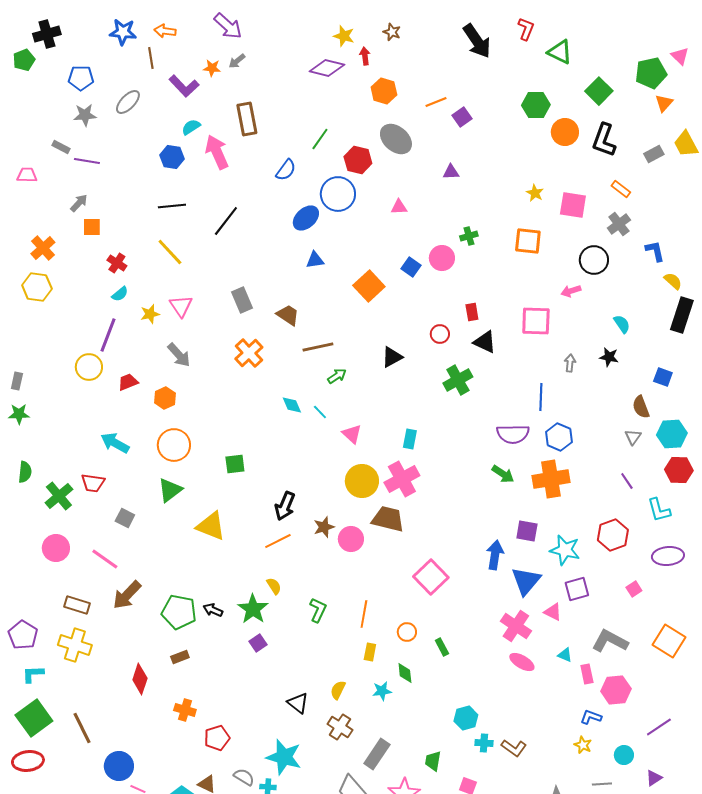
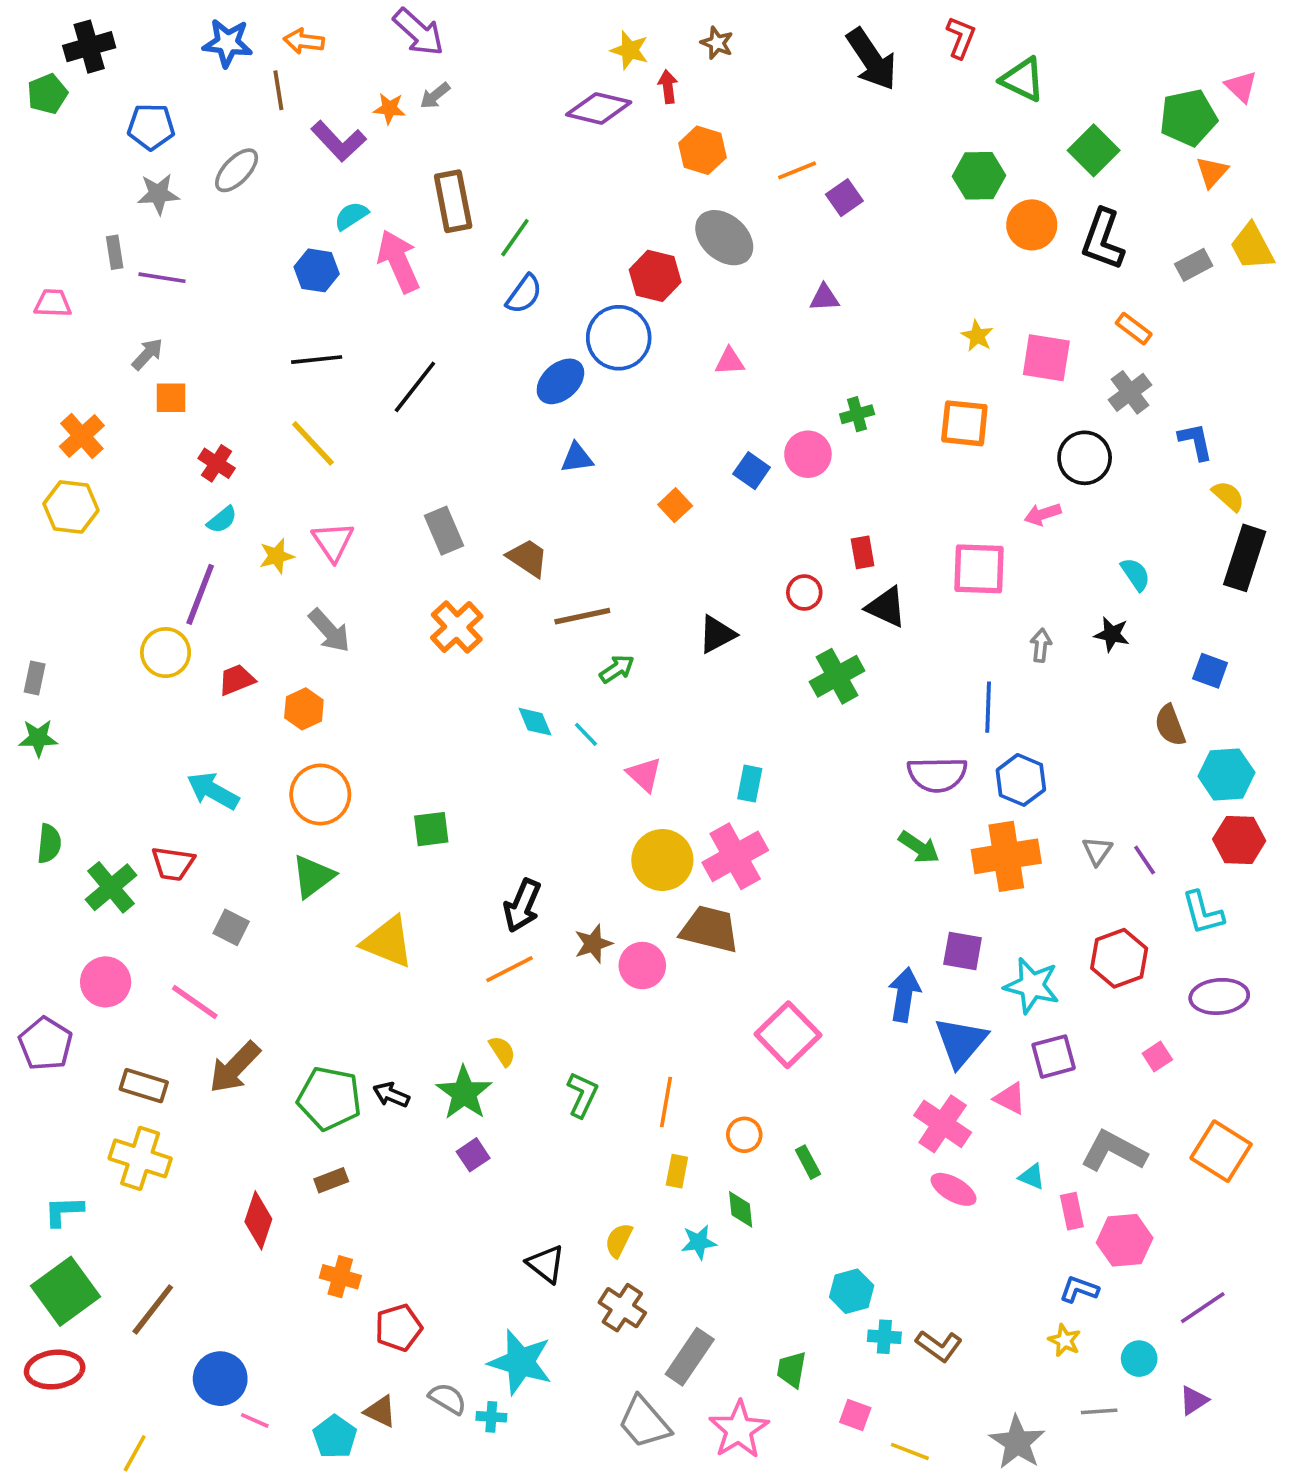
green line: (320, 139) -> (515, 238), moved
gray rectangle: (61, 147) -> (115, 252), turned 54
orange square: (369, 286) -> (675, 505), size x0.6
gray triangle: (633, 437) -> (1097, 851), moved
purple pentagon: (23, 635) -> (45, 1044), moved
brown line: (82, 728) -> (153, 1309), turned 64

